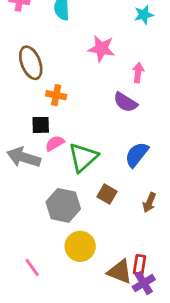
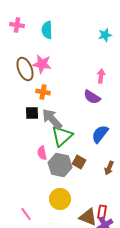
pink star: (101, 49) -> (42, 64), moved
pink semicircle: (55, 143) -> (42, 153), moved, turned -72
gray arrow: (24, 157) -> (52, 119), moved, turned 30
gray hexagon: (63, 205) -> (60, 165), moved

